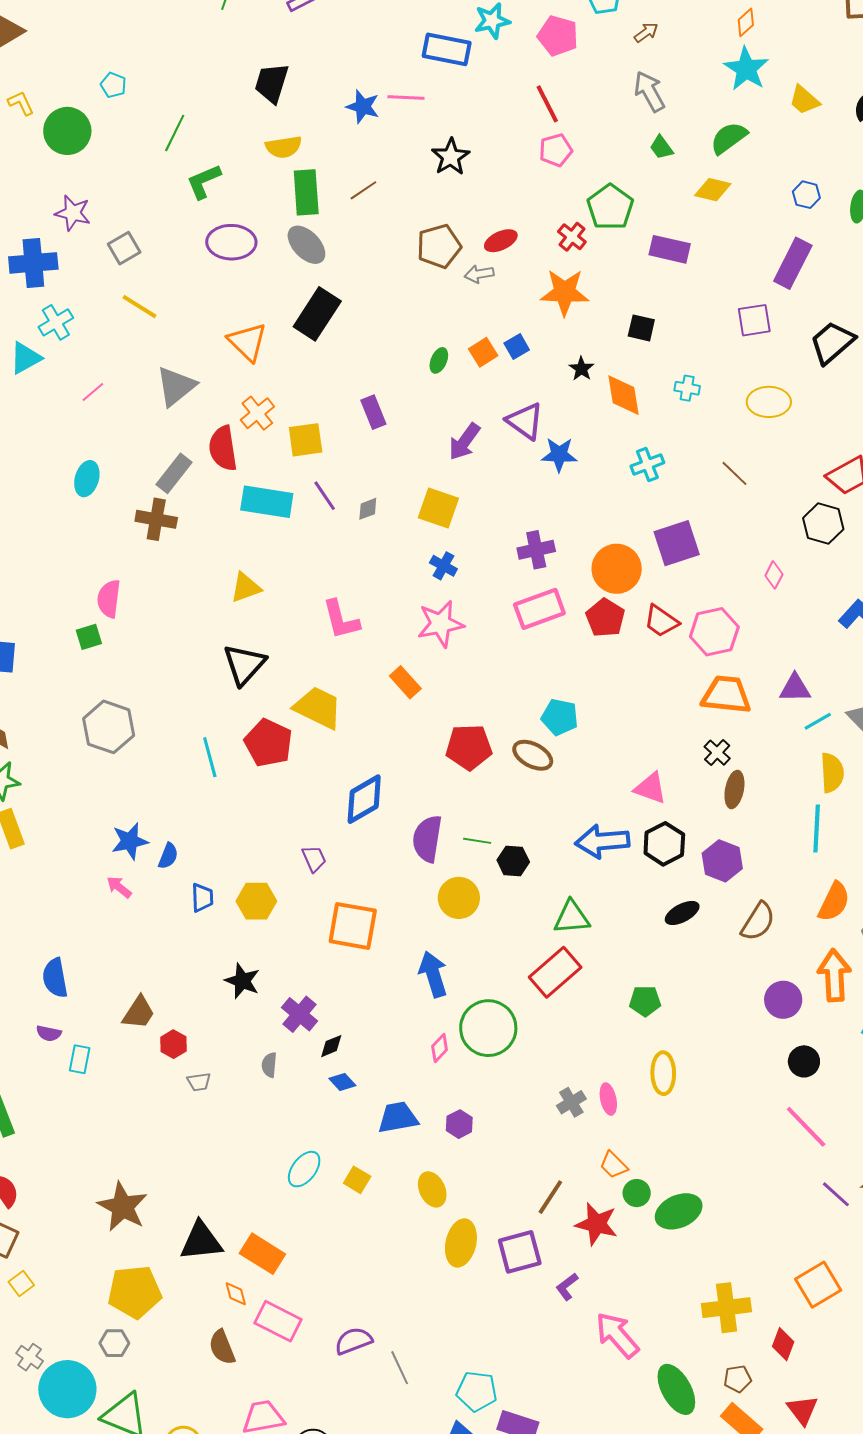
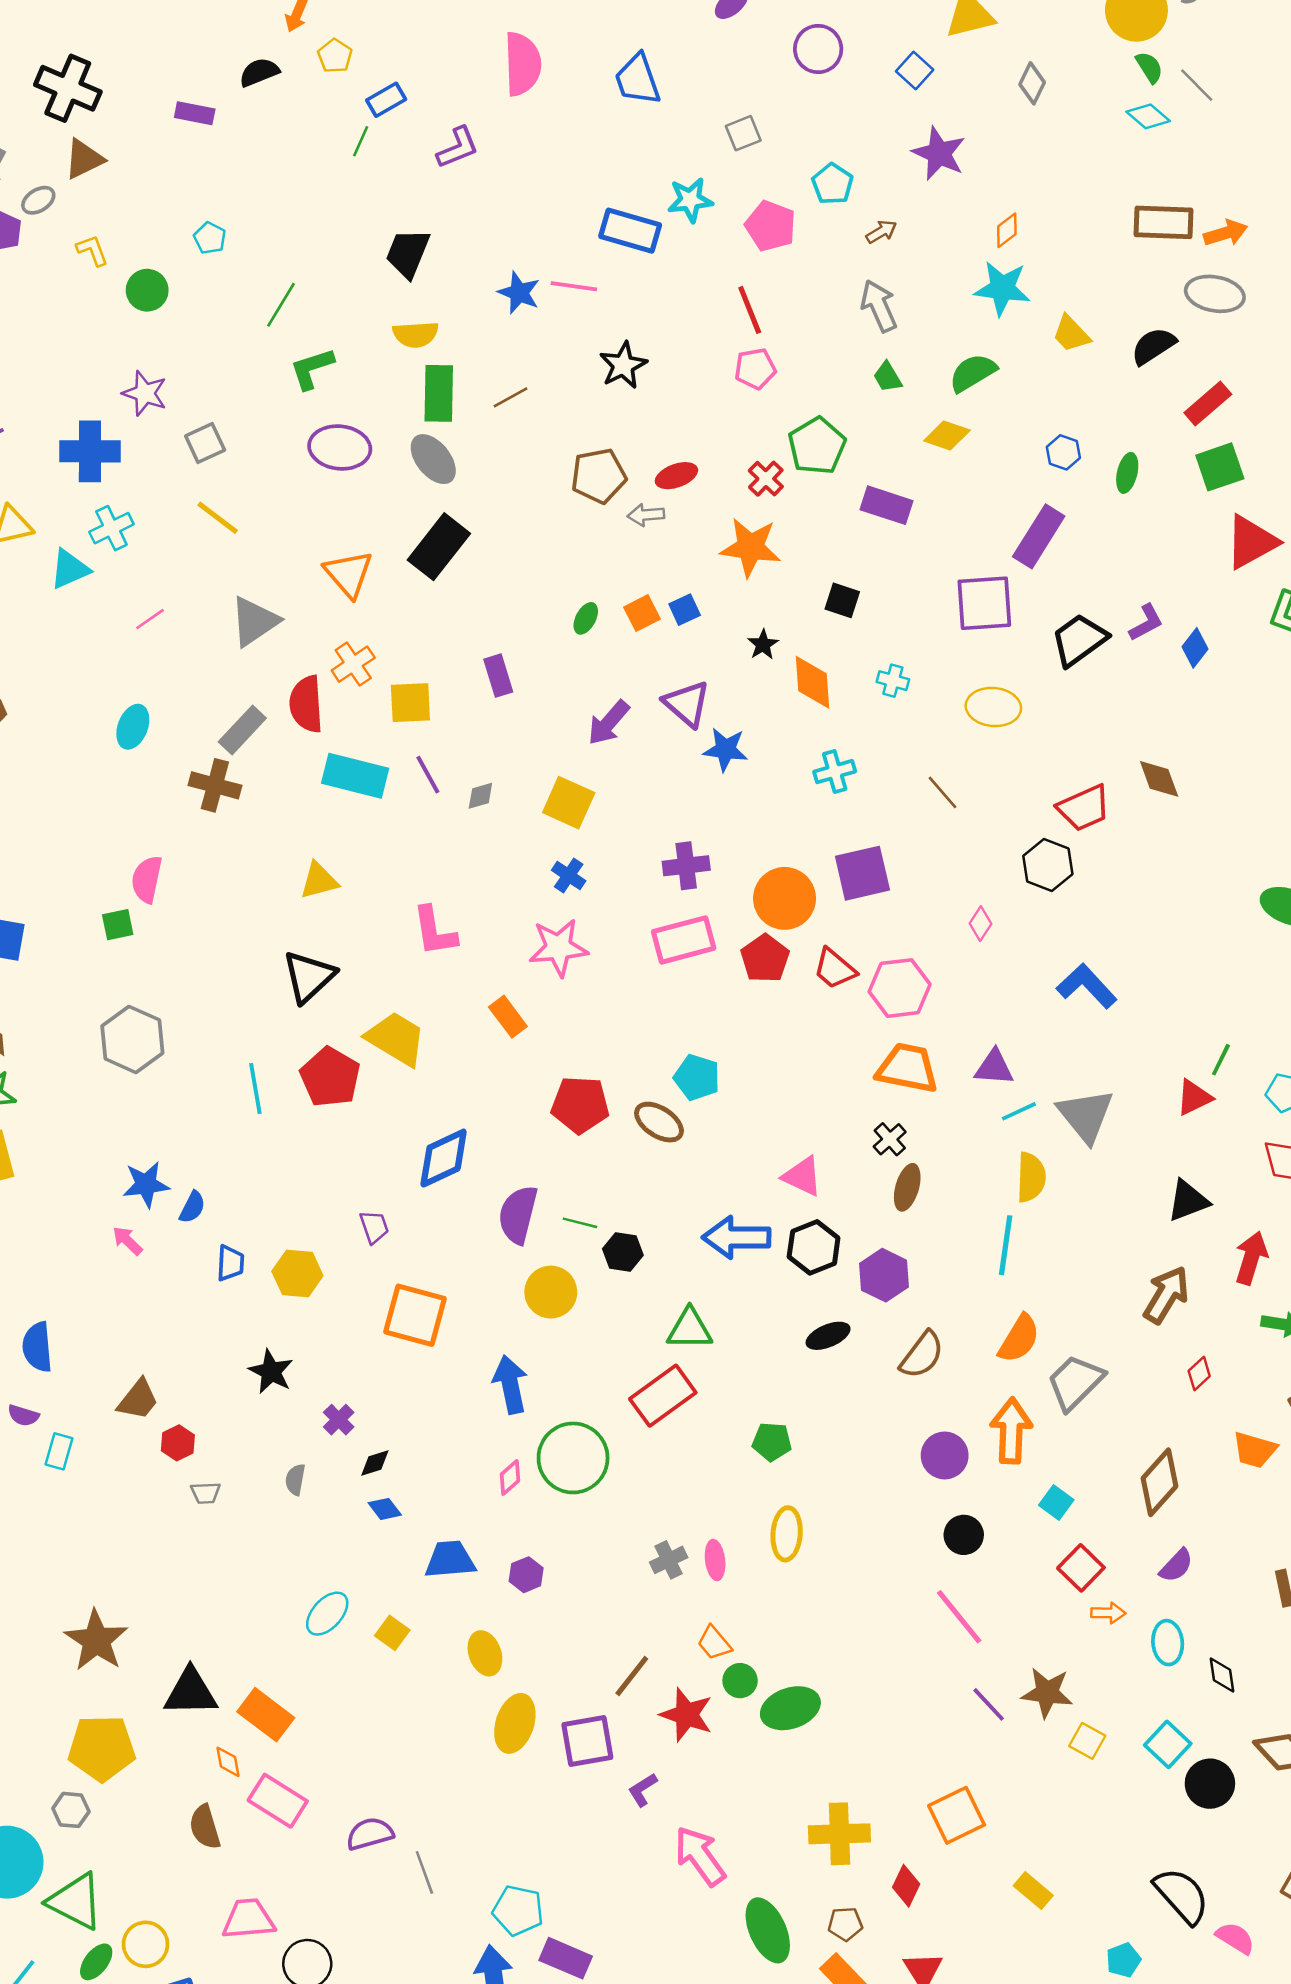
cyan star: (746, 69) -> (1002, 288), turned -30
green circle: (67, 131) -> (147, 290), size x0.7
purple square: (754, 320) -> (984, 603), size x1.4
purple cross: (299, 1014) -> (339, 1420), size x0.7

